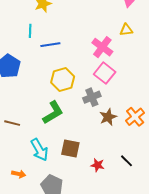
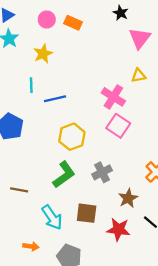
gray cross: (92, 97) -> (102, 172), moved
brown star: (108, 117) -> (128, 198), moved
red star: (98, 165) -> (118, 229), size x1.5

